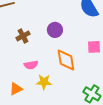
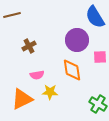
purple circle: (55, 30) -> (77, 40), moved, size x1.5
orange triangle: (16, 89) -> (22, 99), size x1.6

